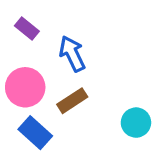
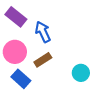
purple rectangle: (27, 29) -> (16, 17), size x1.5

